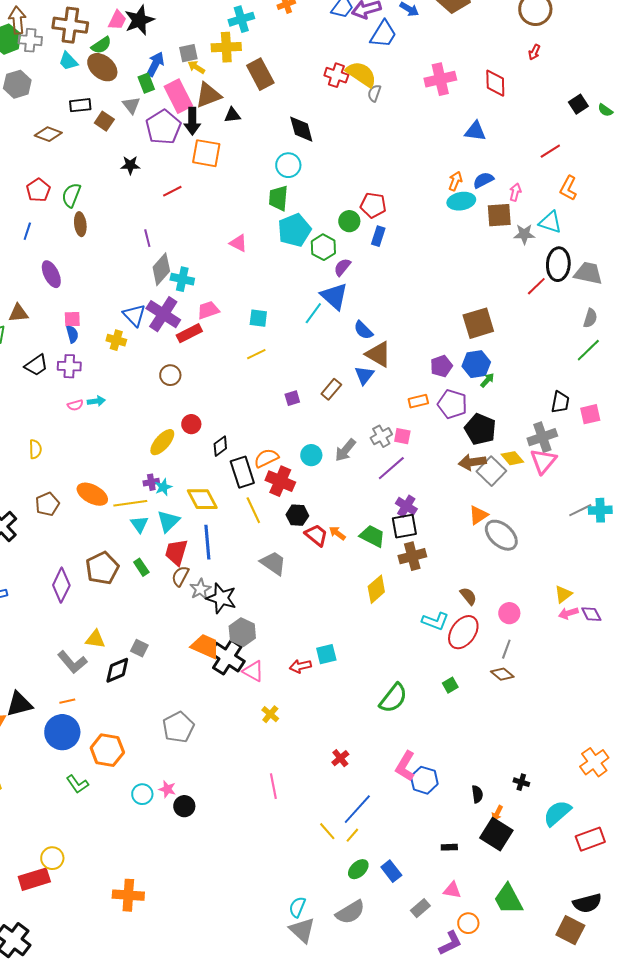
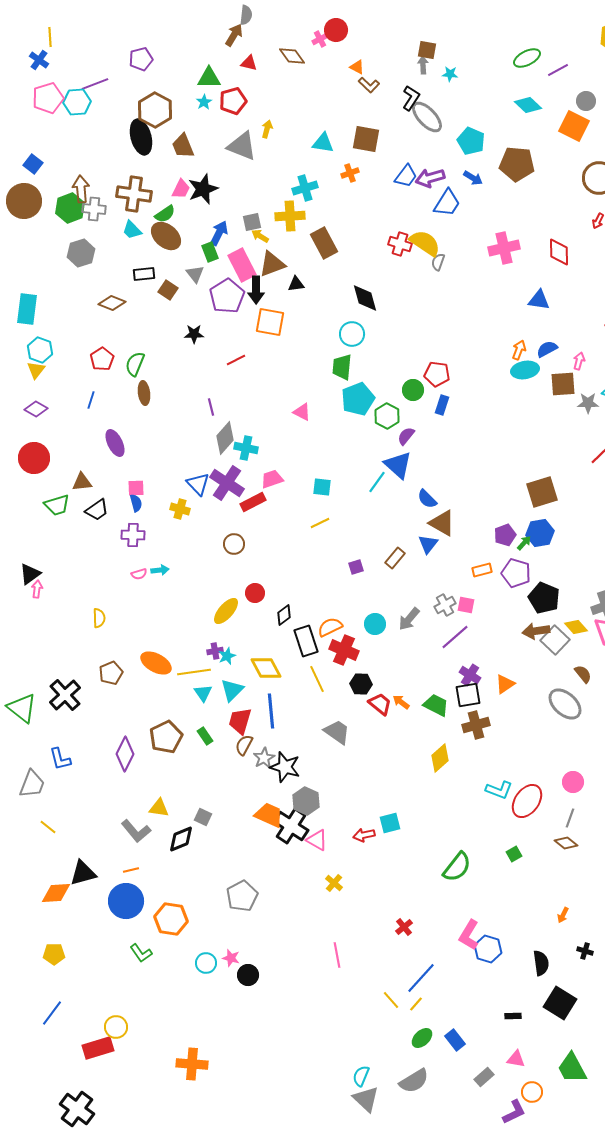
black trapezoid: (36, 365) -> (97, 510), moved
green arrow: (487, 380) -> (524, 543), moved
orange triangle: (478, 515) -> (505, 684), moved
brown semicircle: (468, 596) -> (583, 674), moved
black semicircle: (477, 794) -> (541, 963), size x1.4
orange arrow: (497, 813) -> (563, 915), moved

